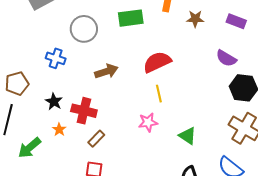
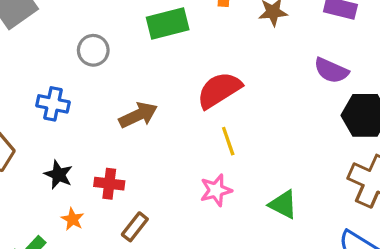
gray circle: (84, 29) -> (93, 50), size x0.7
red cross: (84, 111) -> (109, 184), size x0.7

